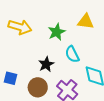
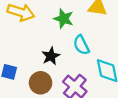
green star: (57, 32) -> (64, 19), turned -30

